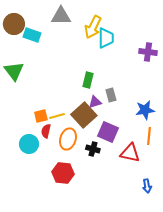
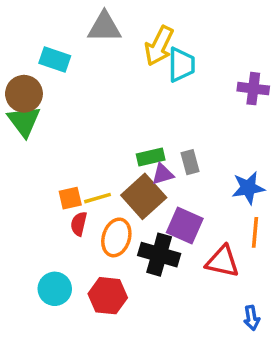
brown circle: (14, 24) -> (24, 94), moved
green rectangle: (88, 80) -> (151, 157), moved, turned 63
cyan circle: (29, 144) -> (55, 289), moved
black cross: (93, 149) -> (159, 255), size x1.6

